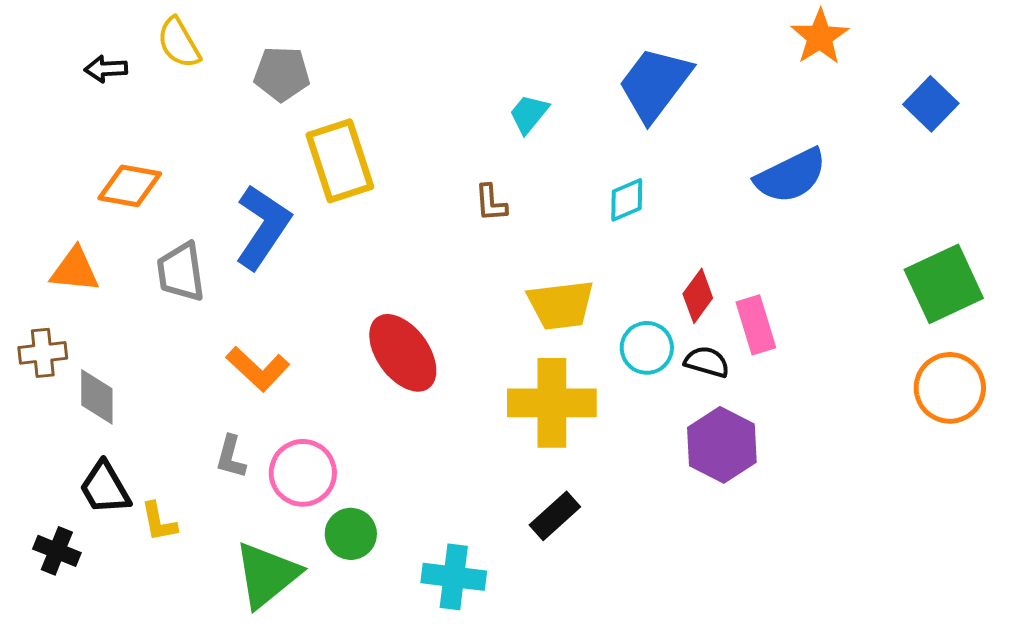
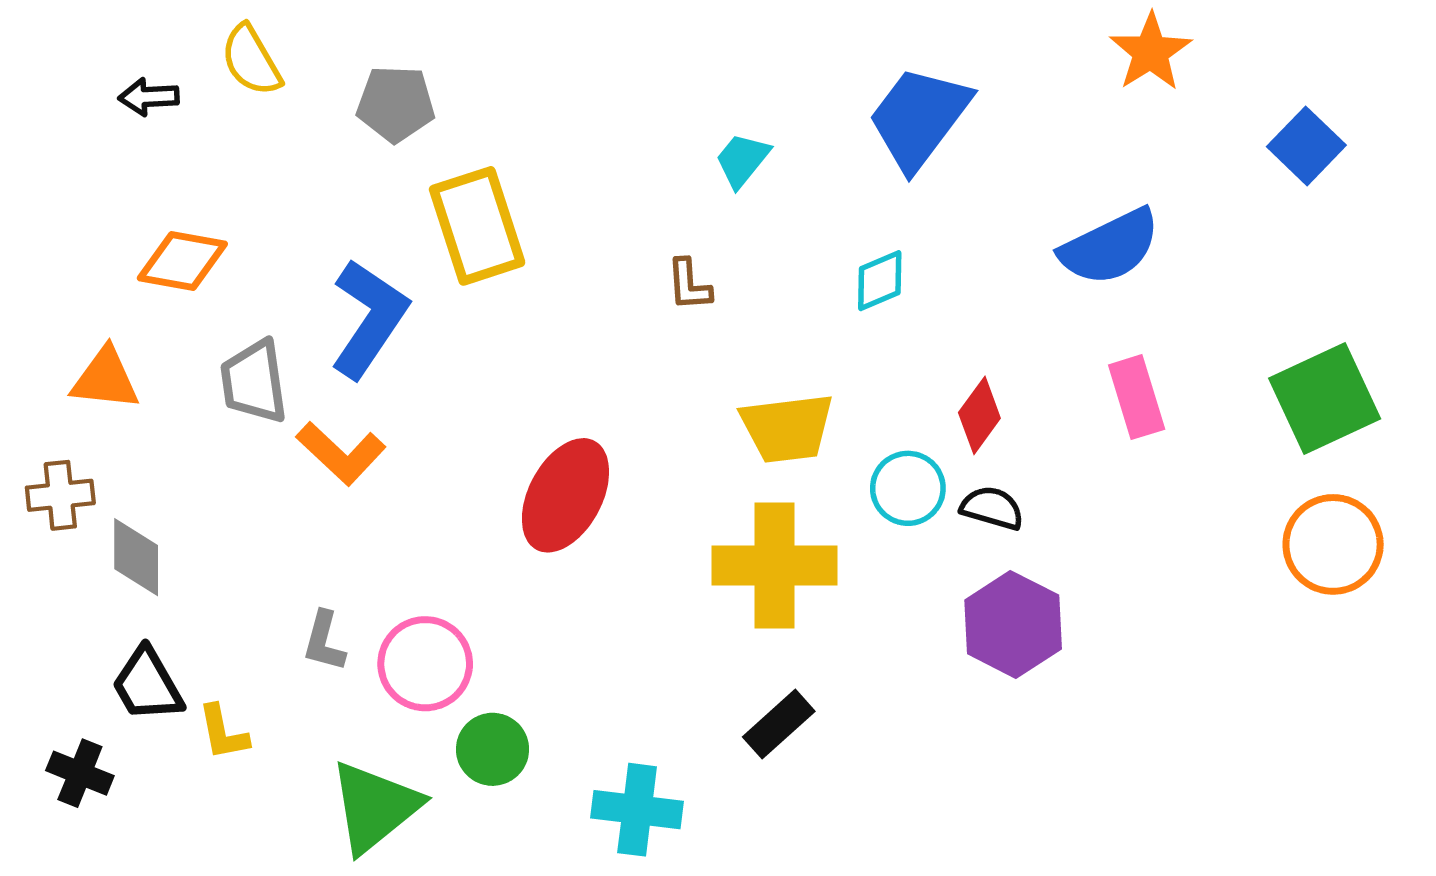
pink rectangle: (756, 325) -> (1137, 397), moved
red ellipse: (403, 353) -> (565, 495), turned 64
orange L-shape: (258, 369) -> (341, 453), moved

